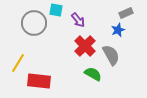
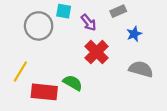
gray rectangle: (126, 13) -> (118, 11), moved
gray semicircle: (111, 55) -> (141, 69), moved, turned -45
green semicircle: (93, 74) -> (73, 83), moved

